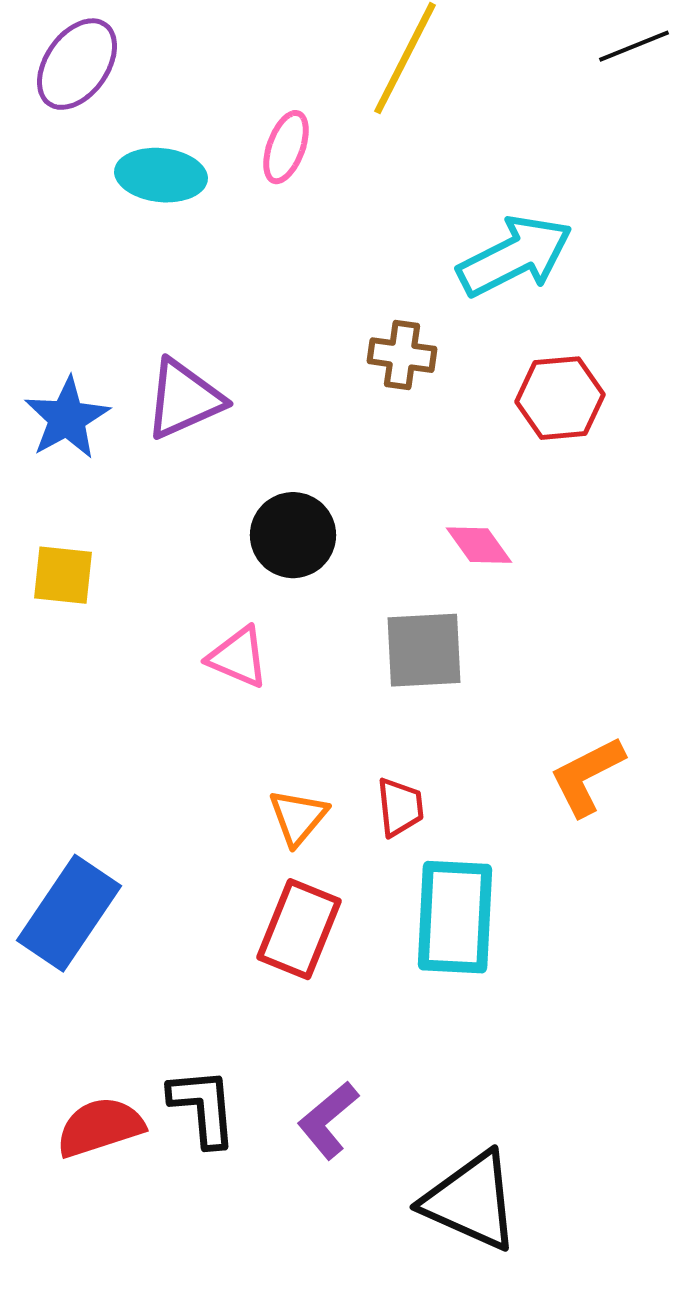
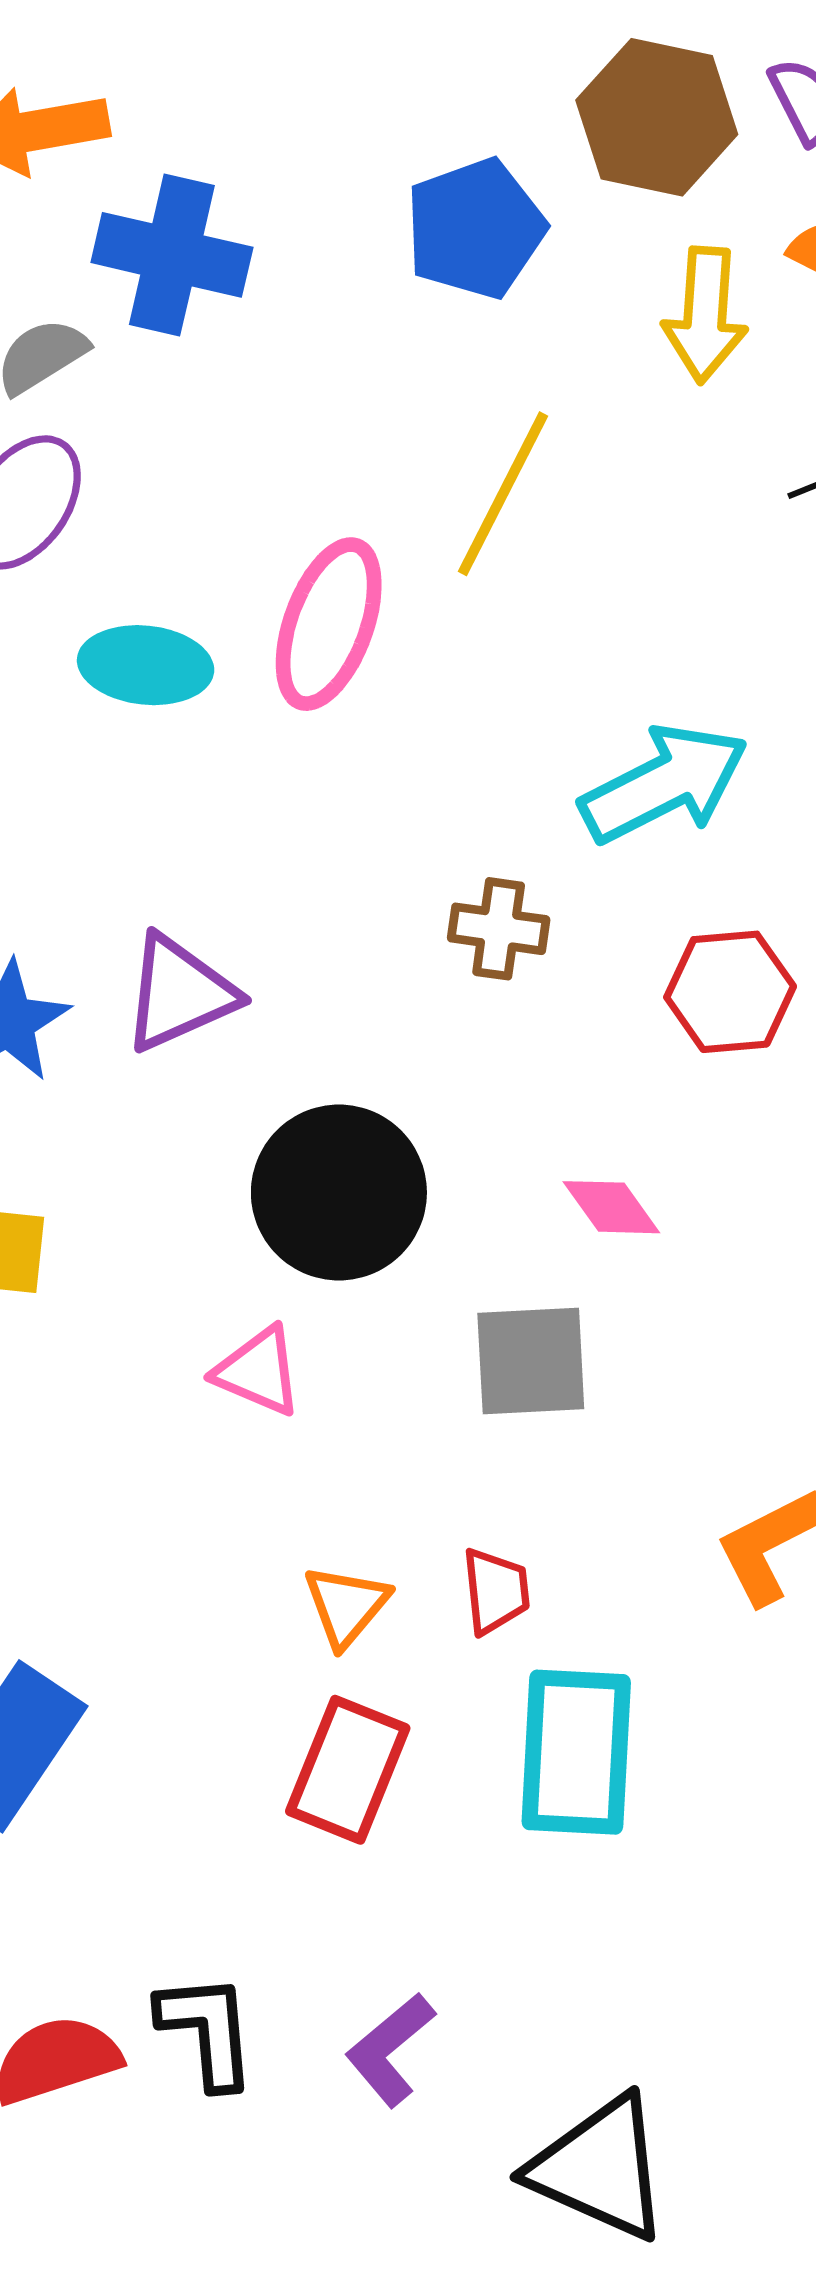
pink ellipse: (286, 147) -> (329, 624), size x1.6
black circle: (293, 535) -> (339, 1193), size x1.4

